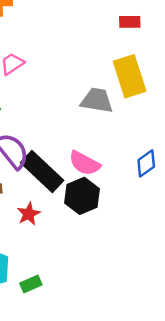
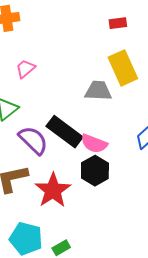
black rectangle: (42, 172) -> (65, 132), moved
red star: (29, 214) -> (53, 190), size x1.8

